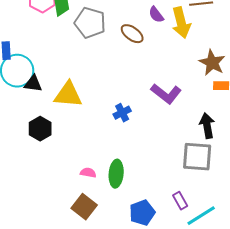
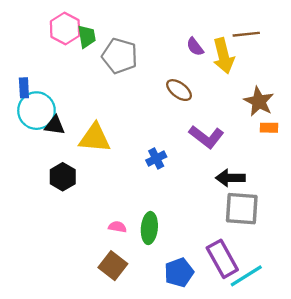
brown ellipse: (132, 34) -> (179, 90), moved
black arrow: (207, 126) -> (230, 178), moved, turned -80
purple rectangle: (180, 201) -> (222, 259), size x1.8

